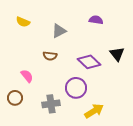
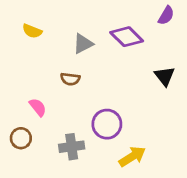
purple semicircle: (96, 20) -> (166, 16), moved, turned 112
purple diamond: (89, 62) -> (127, 37), moved

